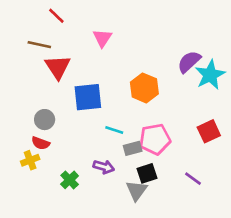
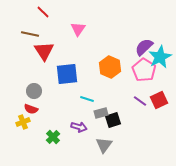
pink pentagon: (155, 139) -> (144, 70), moved, turned -30
black square: (147, 173) -> (113, 120), moved
purple line: (193, 179) -> (140, 101), moved

